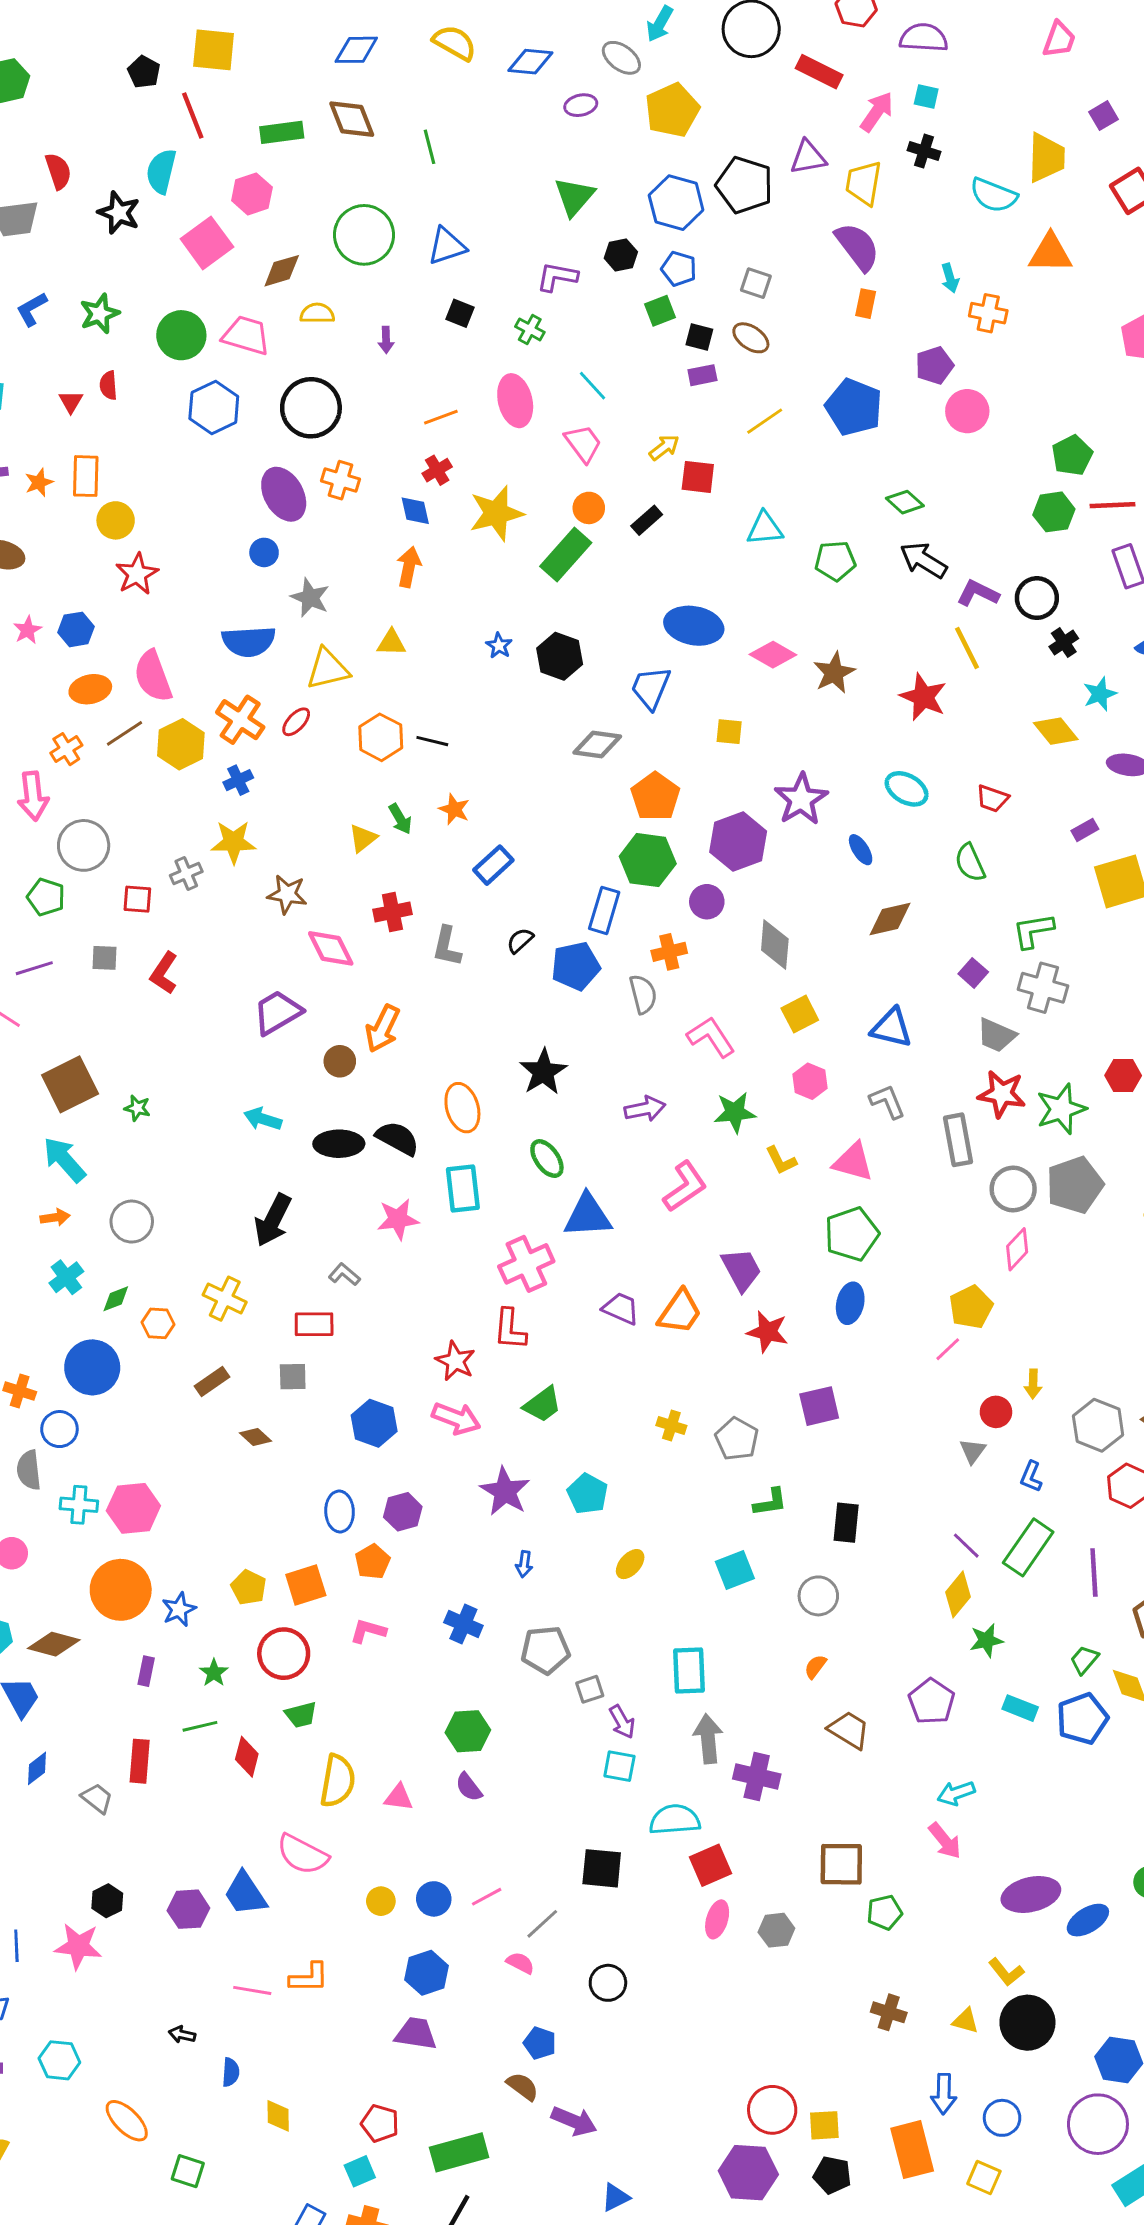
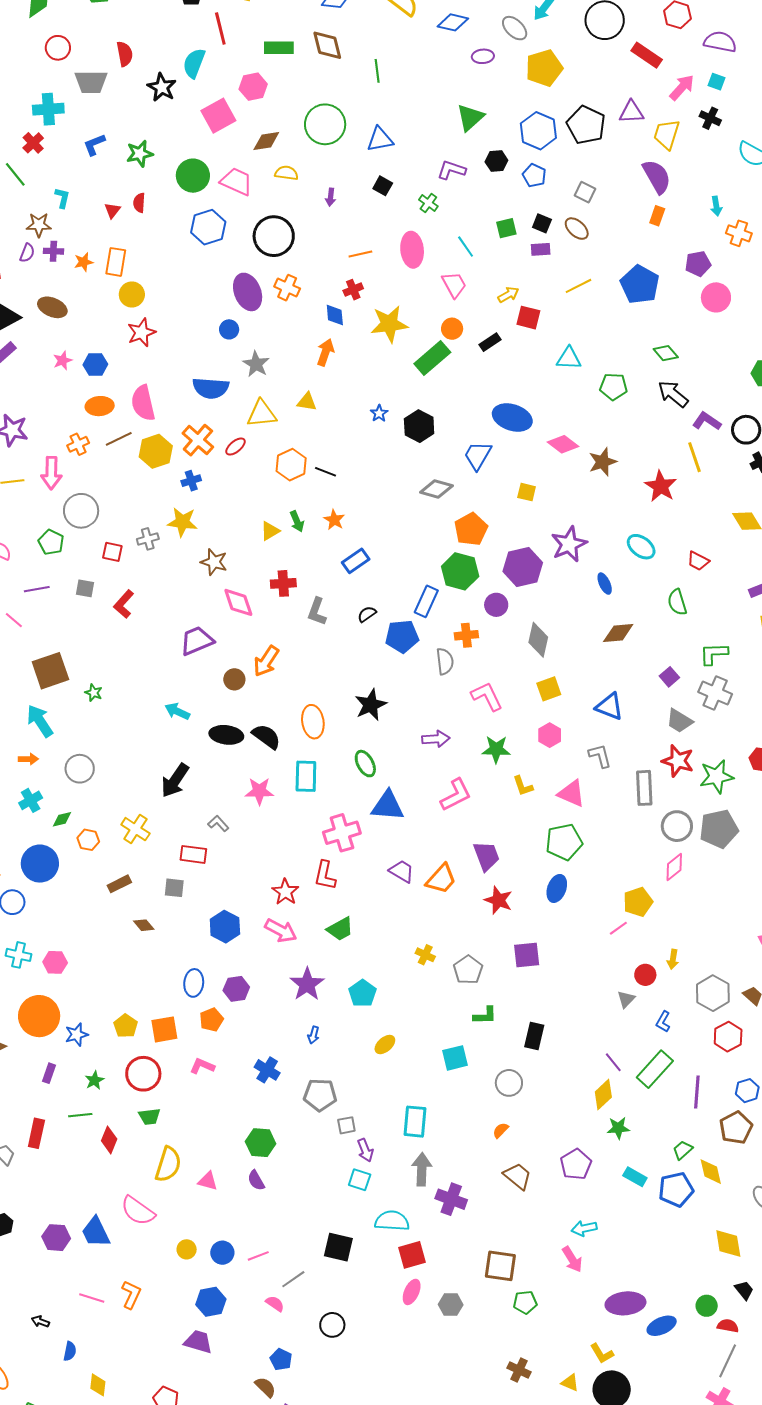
green square: (660, 311) -> (506, 228), moved
pink hexagon: (133, 1508) -> (55, 962), size x0.7
orange L-shape: (309, 1978) -> (131, 1295), turned -72

